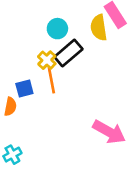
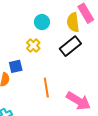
black rectangle: (68, 53) -> (70, 46), moved
orange line: (51, 80) -> (46, 88), moved

